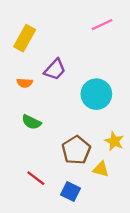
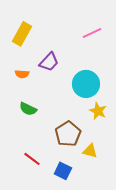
pink line: (102, 25) -> (92, 33), moved
yellow star: (114, 141) -> (98, 111), moved

